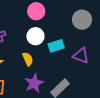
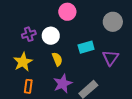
white circle: (35, 36) -> (51, 36), moved
purple triangle: (81, 56) -> (110, 58), turned 42

